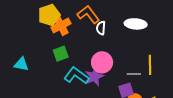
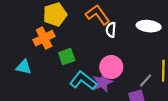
orange cross: (61, 25) -> (44, 38), moved
gray line: (134, 74) -> (146, 80), turned -48

